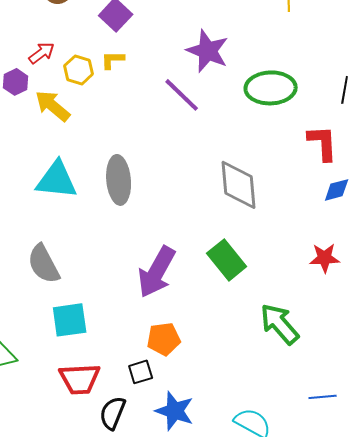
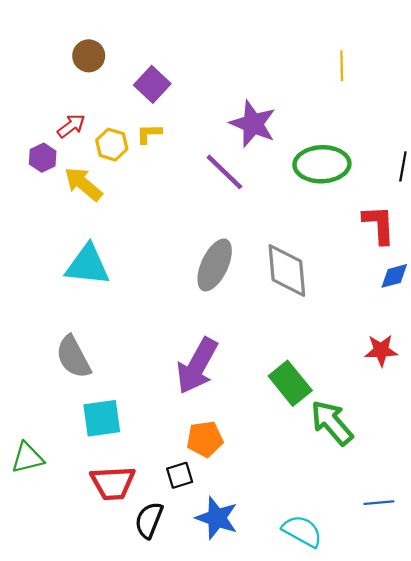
gray ellipse: (119, 180) -> (215, 265), moved, turned 30
green rectangle: (227, 260) -> (290, 383), moved

